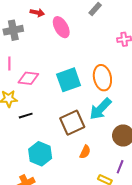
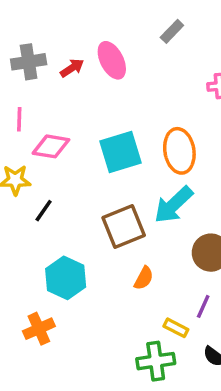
red arrow: (37, 13) -> (72, 68), moved, turned -48
black line: (26, 116) -> (44, 211), turned -40

